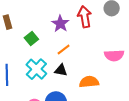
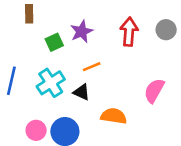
purple star: (60, 24) -> (82, 32), moved
pink semicircle: (114, 55) -> (154, 91), turned 108

